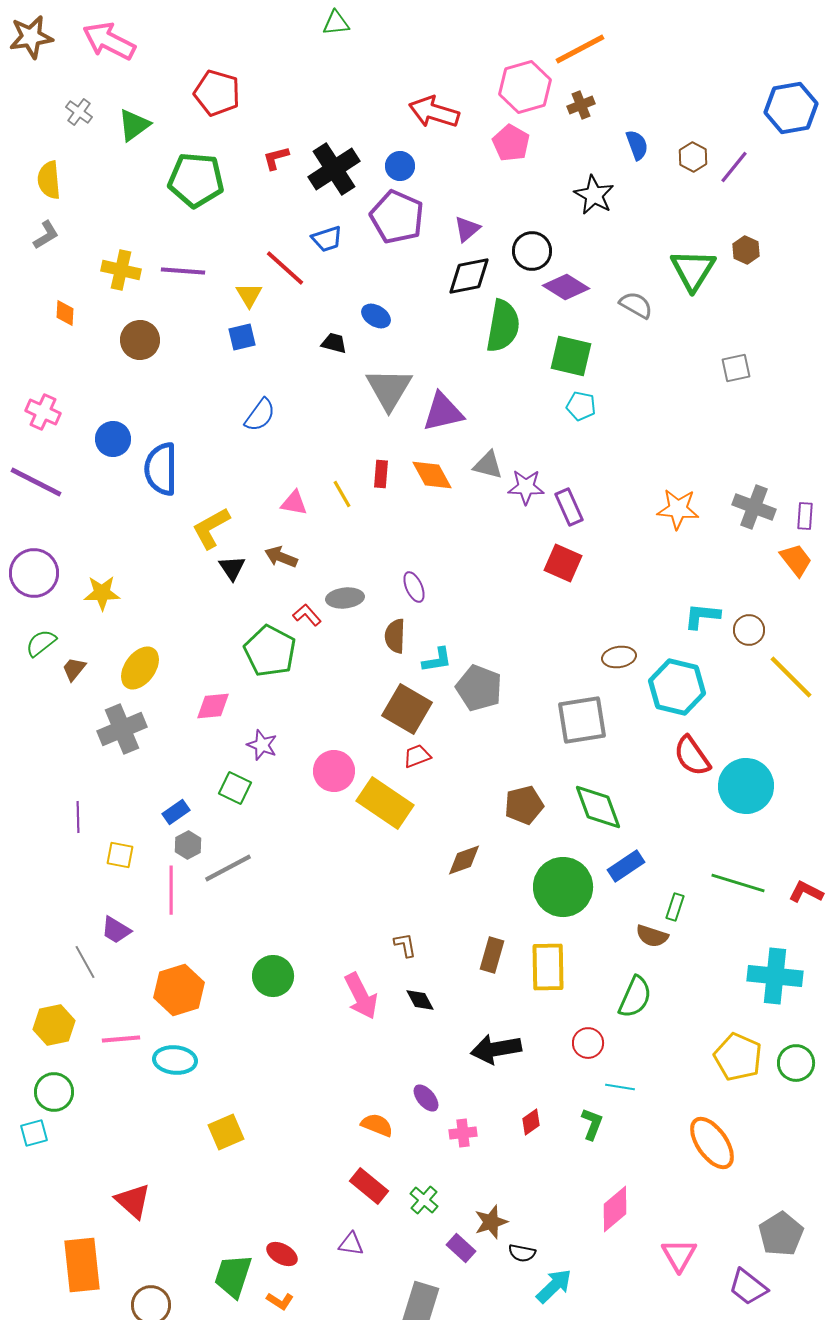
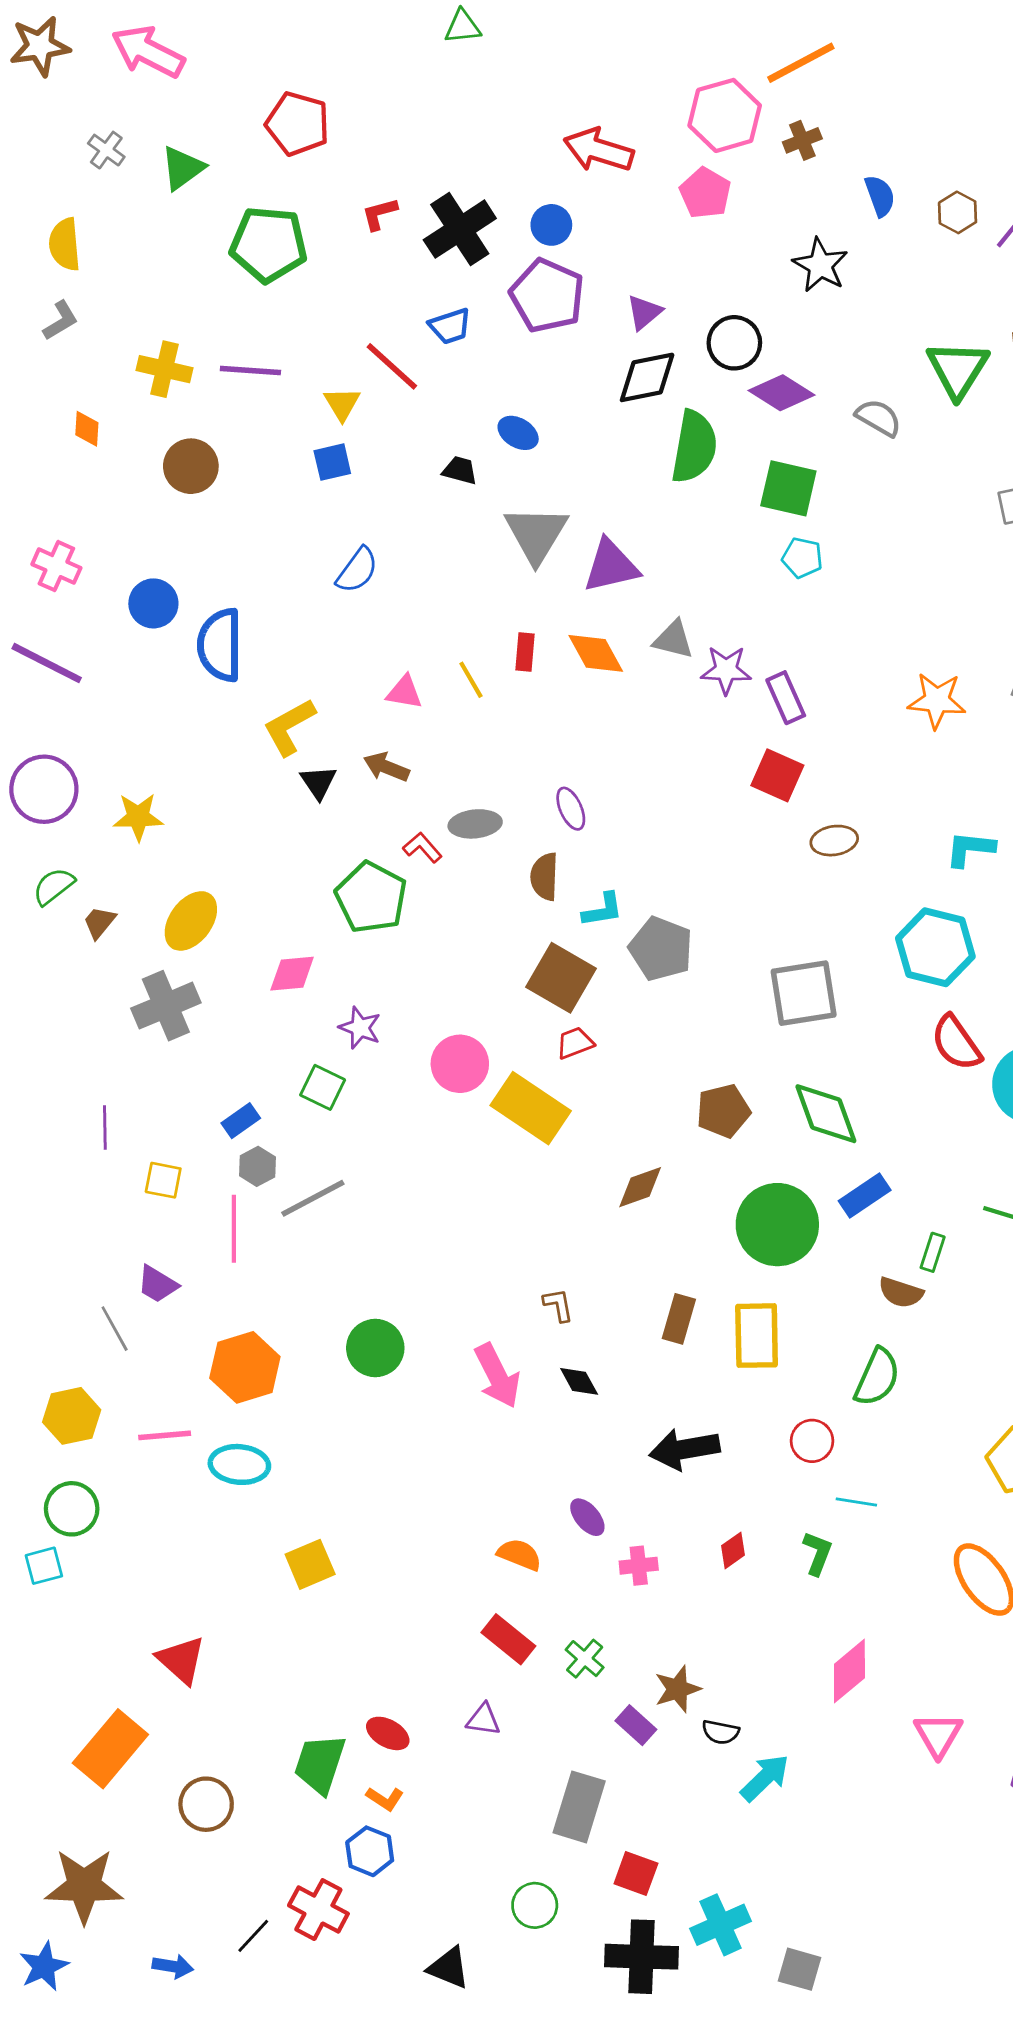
brown ellipse: (619, 657) -> (834, 841), moved
orange rectangle: (82, 1265) -> (110, 1749), turned 46

